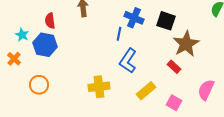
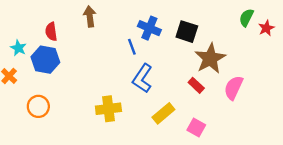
blue line: (119, 34) -> (132, 47), turned -32
pink semicircle: (206, 90) -> (234, 88), moved

